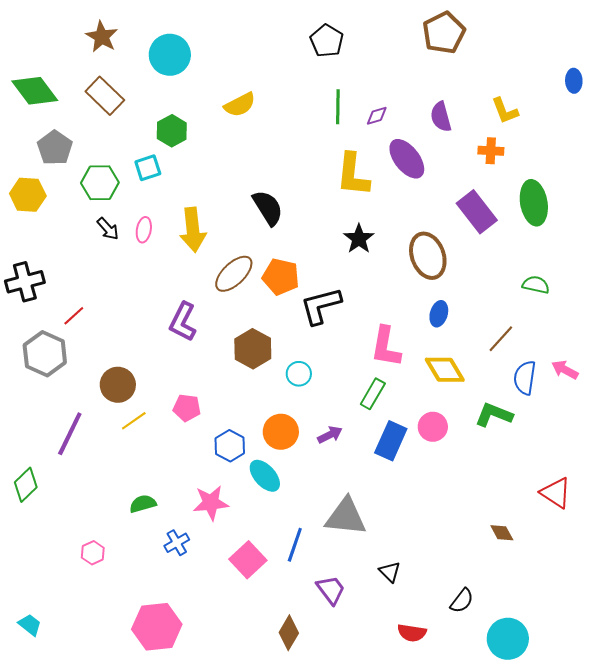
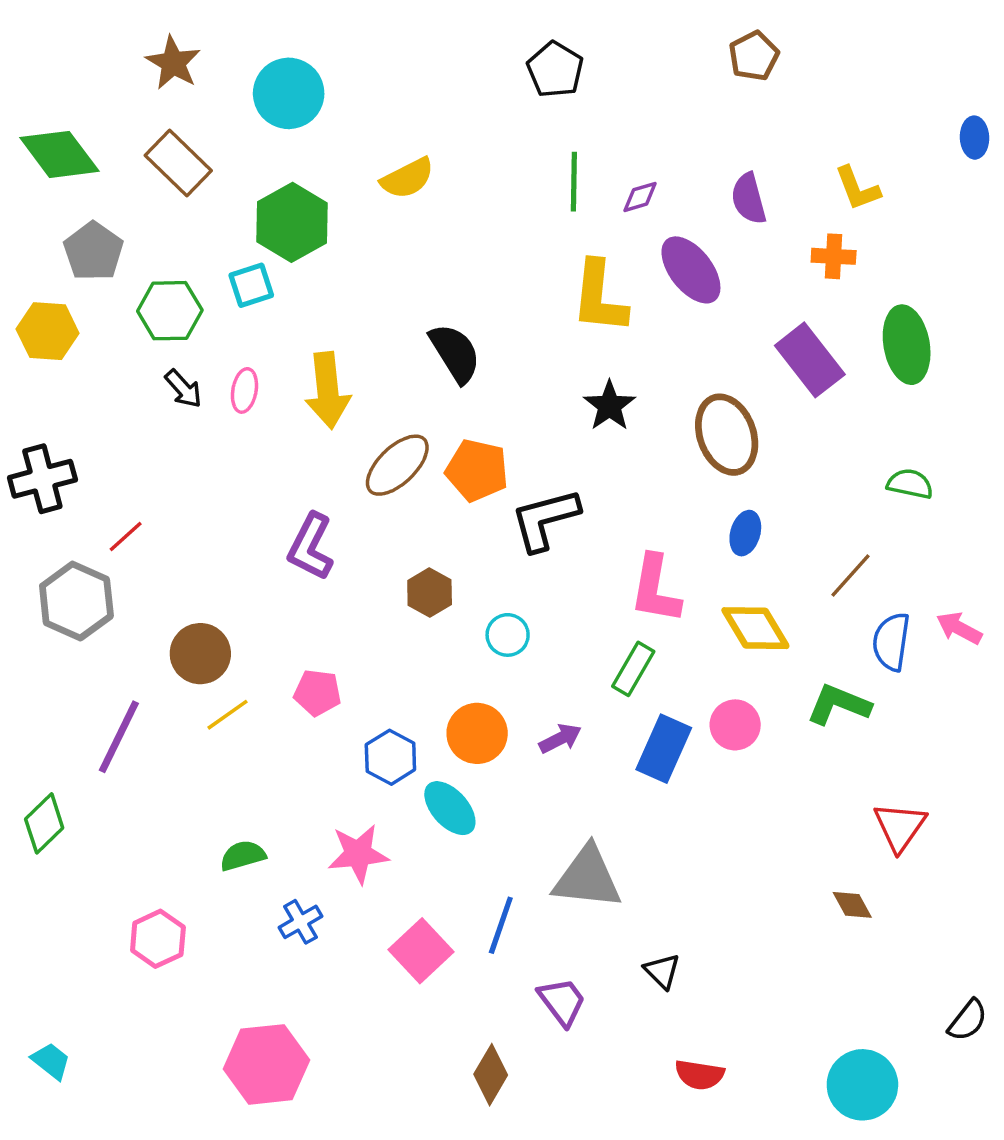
brown pentagon: (444, 33) -> (754, 56), size x0.7
green hexagon: (172, 131) -> (292, 222), size x1.4
brown hexagon: (253, 349) -> (430, 592), size x0.7
red triangle: (556, 493) -> (900, 827), moved, turned 32
pink hexagon: (93, 553) -> (158, 939), size x1.4
black semicircle: (462, 601) -> (968, 1020), moved

